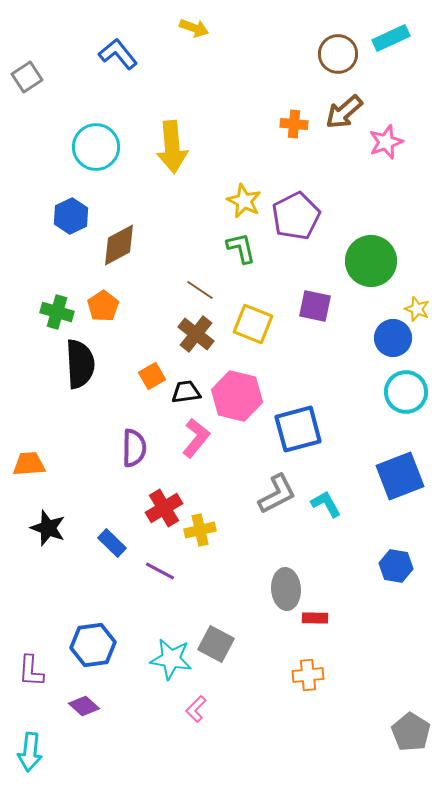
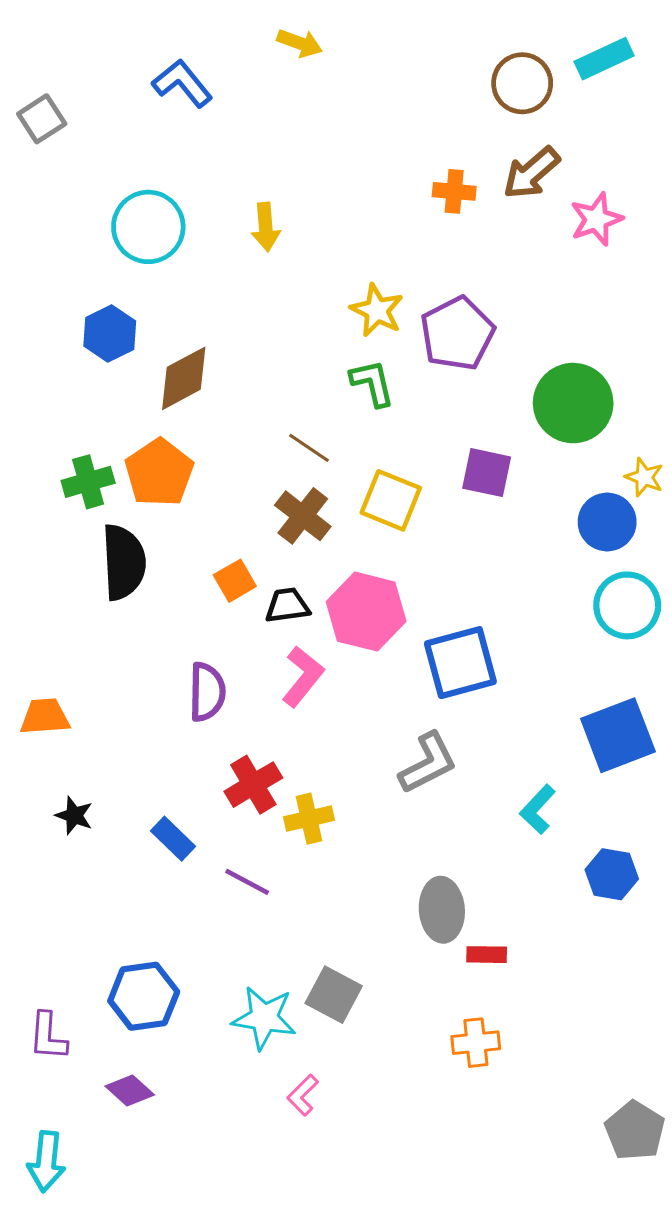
yellow arrow: (172, 147) -> (266, 227), size x0.6
orange pentagon: (103, 306) -> (159, 473), size x1.4
green cross: (57, 312) -> (88, 482), turned -32
cyan L-shape: (326, 504) -> (538, 809), moved, turned -108
black star: (48, 528) -> (74, 816), size x0.7

